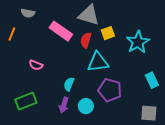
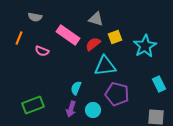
gray triangle: (89, 15) -> (96, 19), size x0.7
red semicircle: (86, 40) -> (93, 44), turned 35
pink semicircle: (36, 65) -> (42, 51), moved

